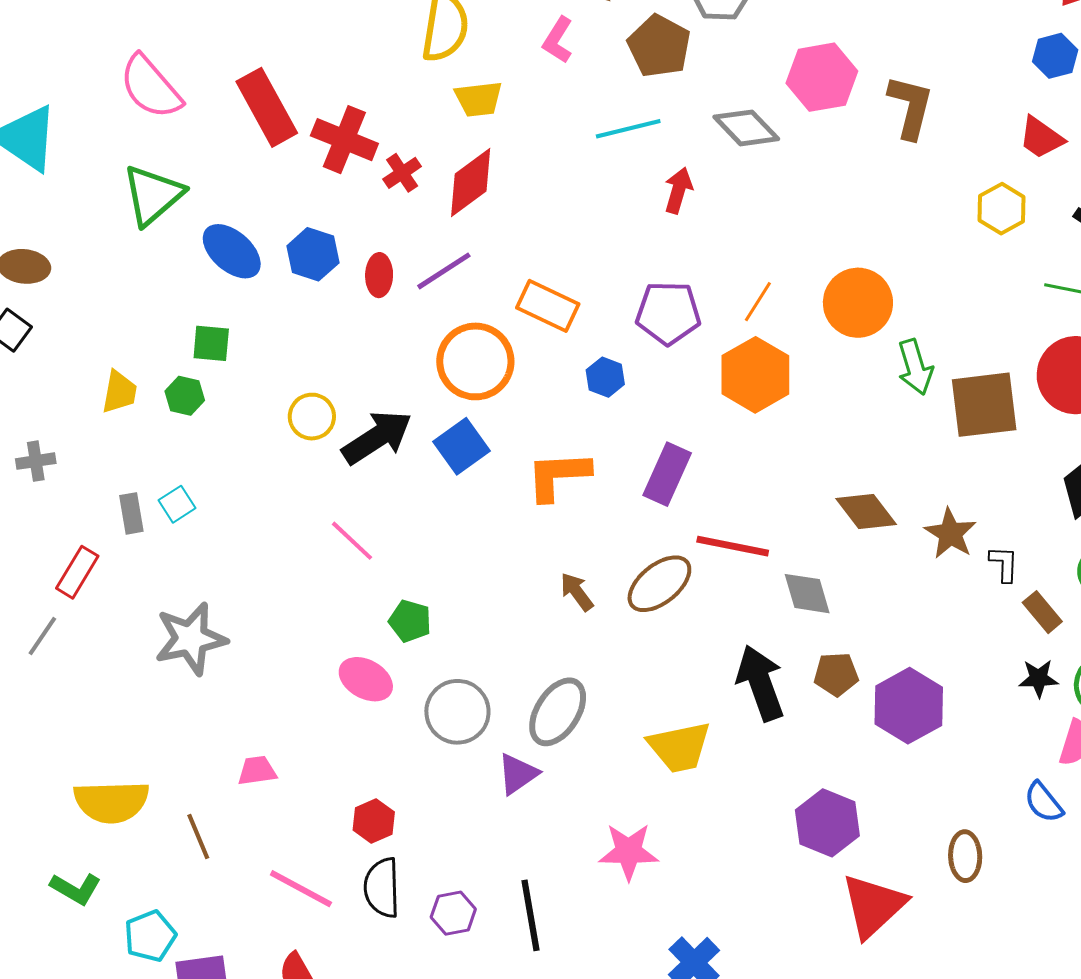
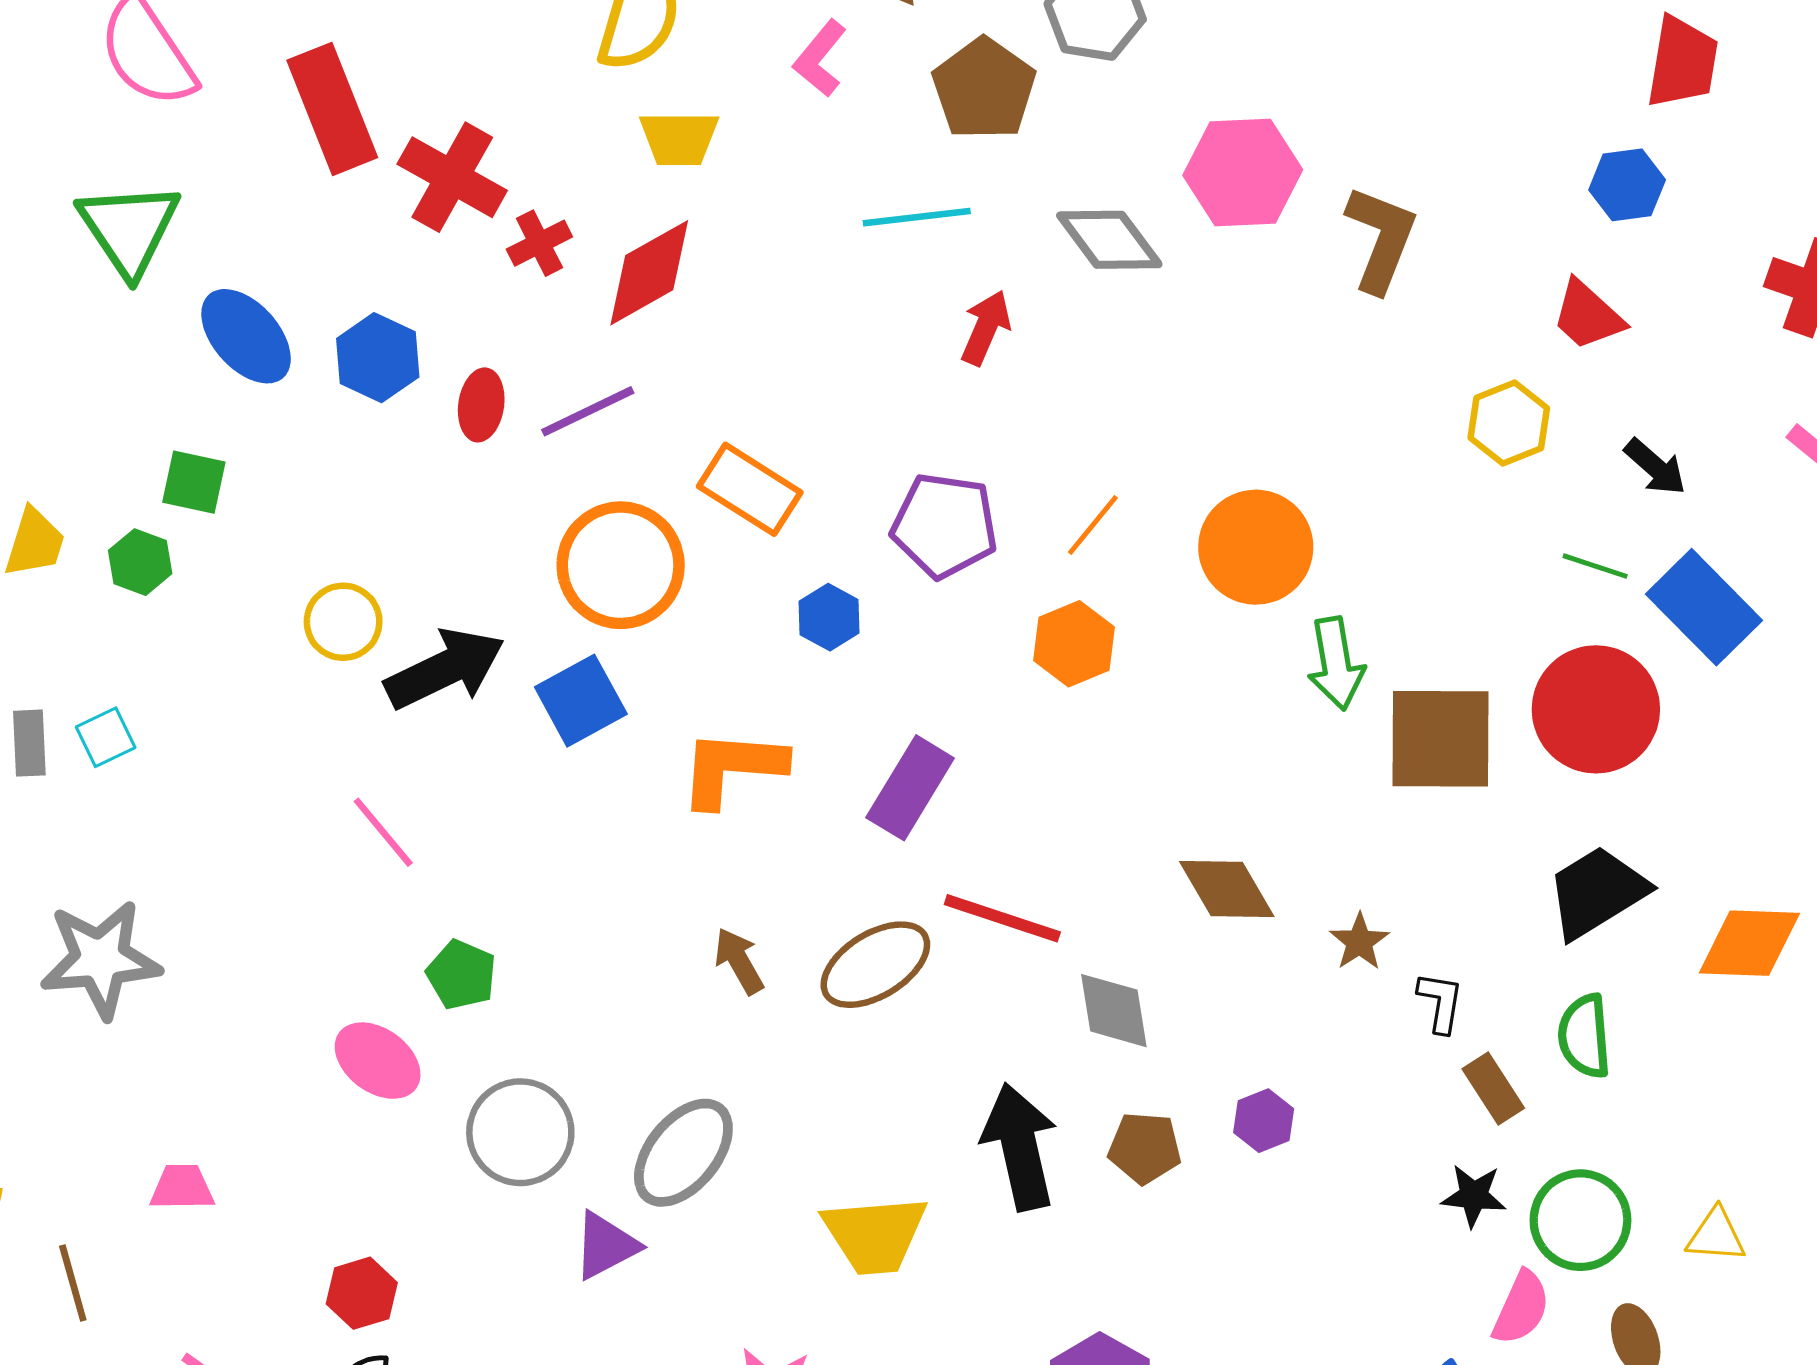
green triangle: (153, 195) -> (129, 229), turned -30
orange hexagon: (755, 375) -> (1074, 644), size x0.7
brown star: (950, 533) -> (1359, 942), size x0.7
purple hexagon: (909, 706) -> (1264, 1121), moved, size x0.5

